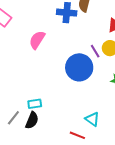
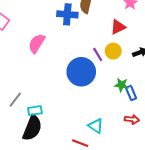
gray line: (13, 118) -> (15, 100), moved
black semicircle: (32, 120) -> (32, 128), size x1.4

